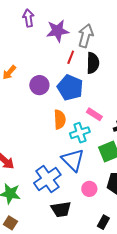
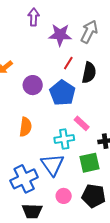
gray arrow: (86, 36) -> (89, 32), moved
orange semicircle: (60, 119) -> (25, 127), moved

